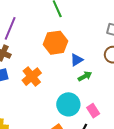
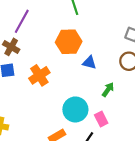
blue triangle: (77, 60) -> (89, 63), turned 40
green arrow: (85, 76) -> (108, 90), moved, turned -32

